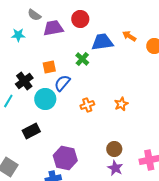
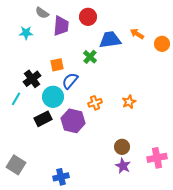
purple trapezoid: (53, 28) -> (61, 26), turned 105
black rectangle: (31, 131) -> (43, 119), moved
purple hexagon: (65, 158) -> (73, 121), moved

